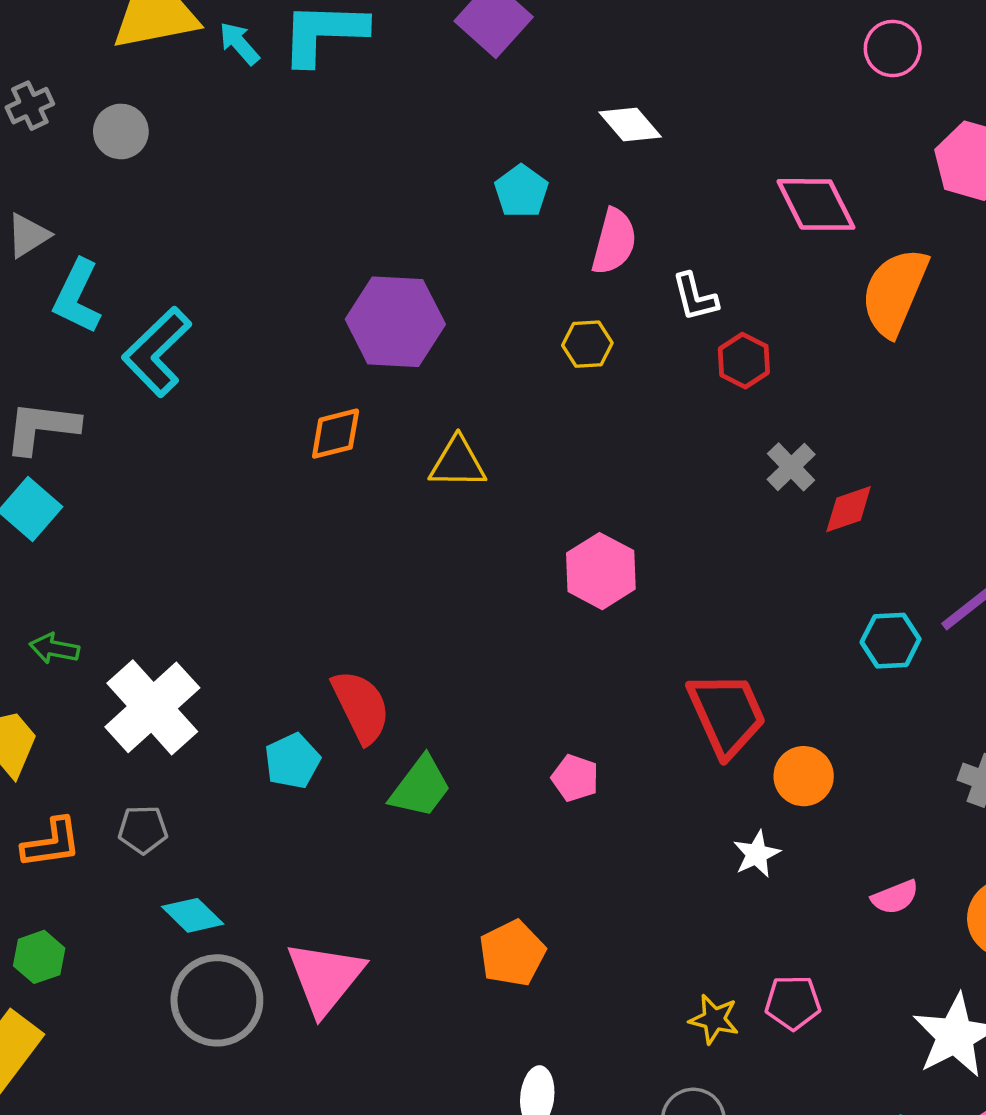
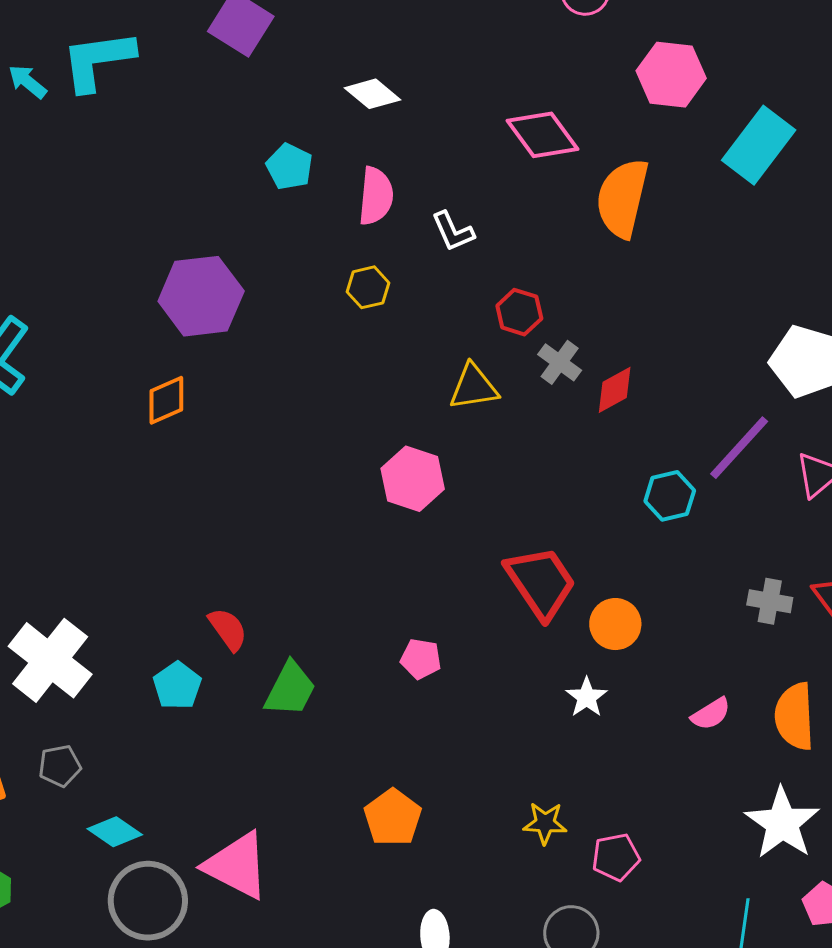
red hexagon: (744, 361) -> (519, 312), moved
yellow triangle: (458, 463) -> (474, 387), moved
red semicircle: (361, 707) -> (228, 629), size x0.7
pink triangle: (325, 978) -> (237, 866), turned -32
pink pentagon: (793, 1003) -> (616, 857), moved
yellow star: (714, 1019) -> (545, 823), moved

